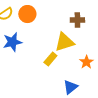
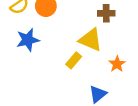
yellow triangle: (64, 42) -> (91, 40), turned 40

